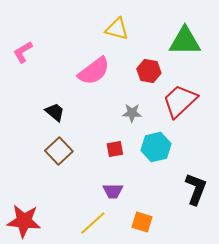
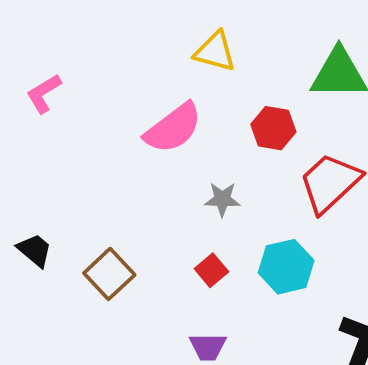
black trapezoid: (55, 112) -> (35, 250), moved
gray star: (132, 113) -> (222, 199), moved
red square: (115, 149) -> (211, 270), turned -30

